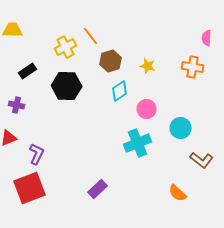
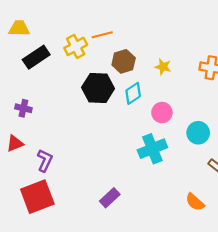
orange line: (91, 36) -> (102, 35), turned -66
black rectangle: (28, 71) -> (36, 57), moved, size x1.4
black hexagon: (67, 86) -> (98, 88), moved

